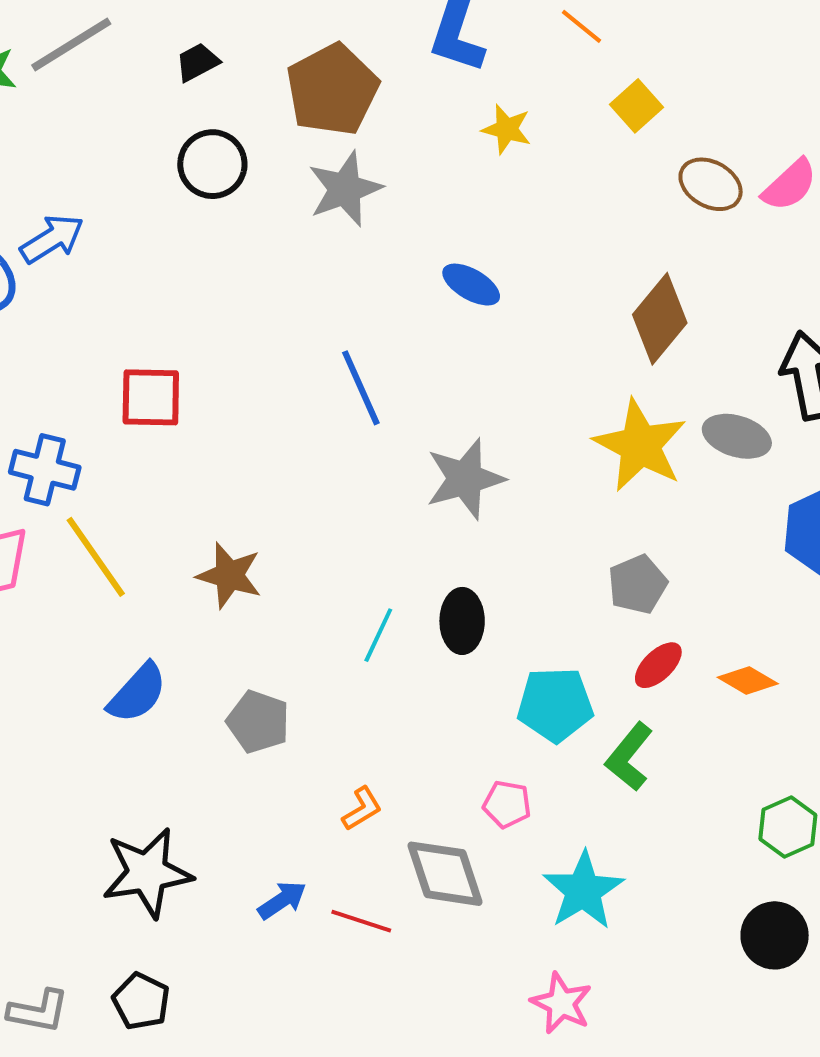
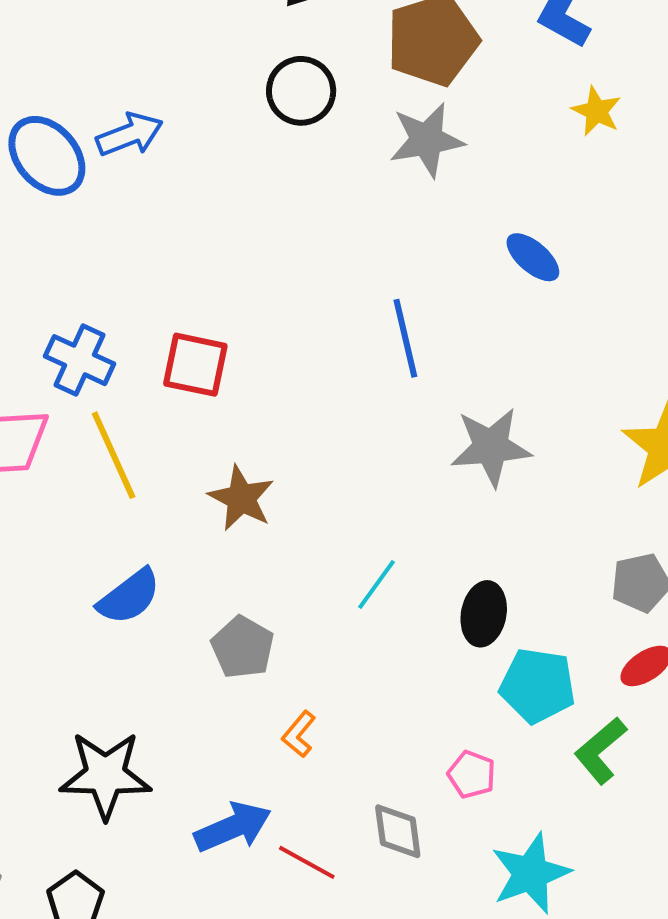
red square: (151, 397) -> (195, 365), moved
black ellipse: (462, 621) -> (484, 614), moved
orange L-shape: (362, 809) -> (299, 734), moved, turned 150
gray diamond: (445, 874) -> (398, 831), size x0.7
blue arrow: (282, 900) -> (233, 827), size x1.5

